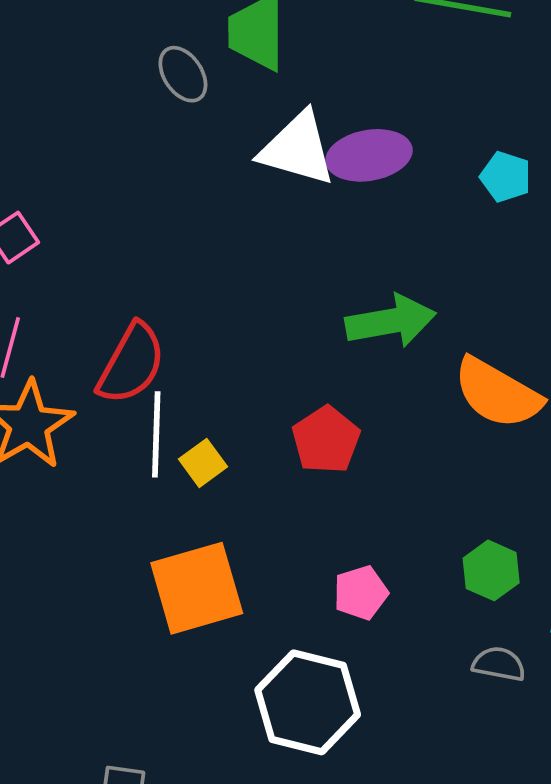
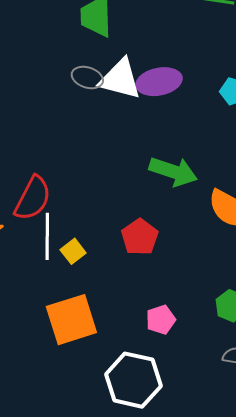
gray ellipse: (183, 74) -> (87, 78), moved, turned -36
green arrow: (391, 321) -> (173, 172), turned 30

